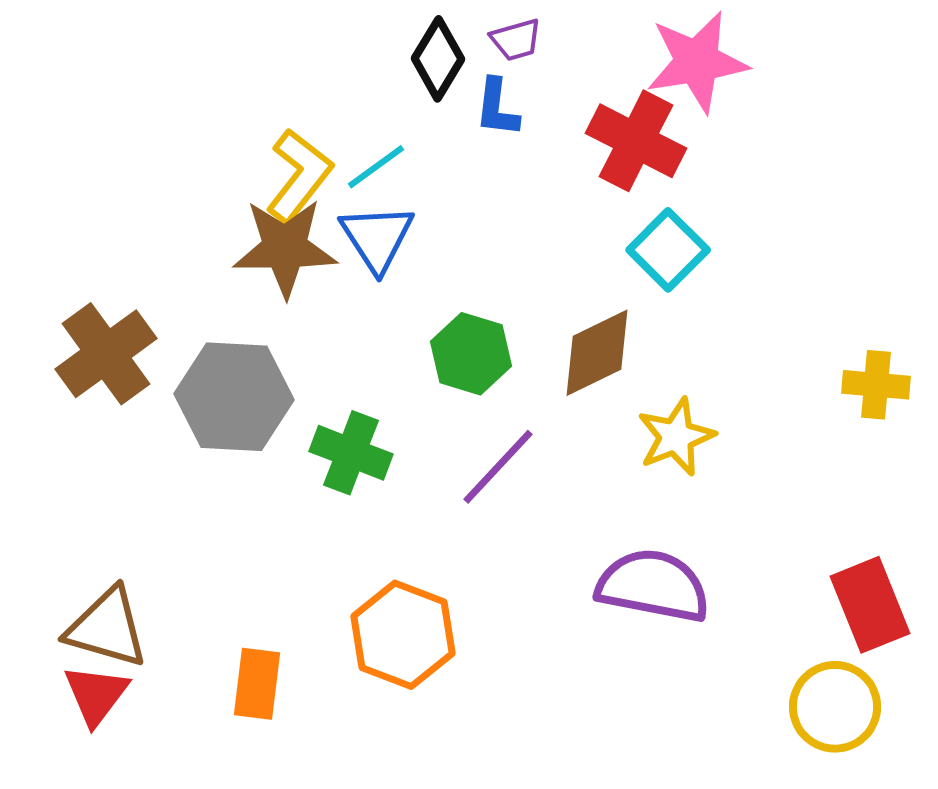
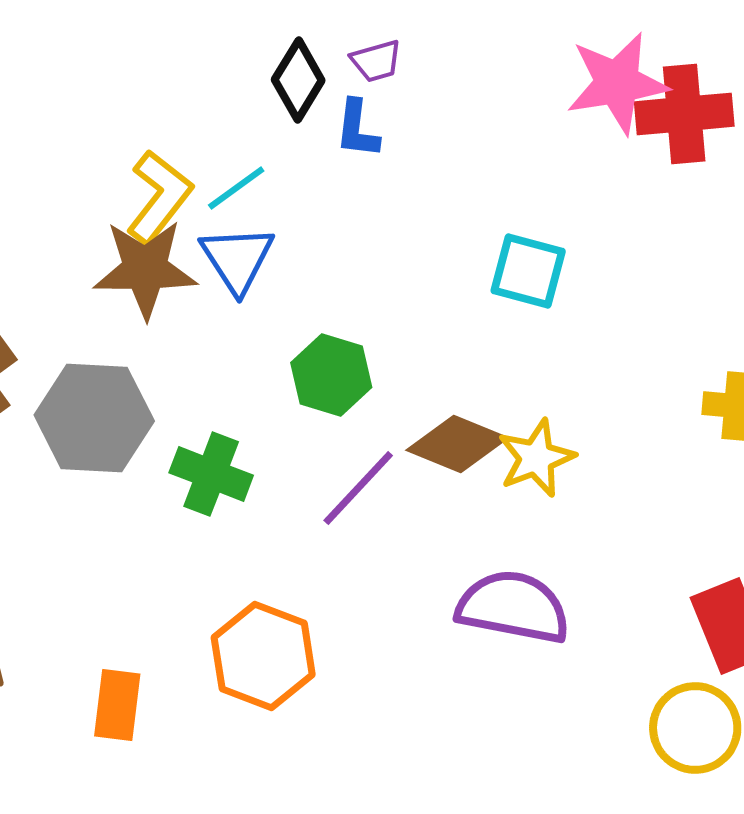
pink star: (697, 62) -> (617, 83), moved
red cross: (636, 141) -> (684, 114), moved, turned -32
cyan square: (668, 250) -> (528, 271), turned -30
brown diamond: (597, 353) -> (457, 444), moved, turned 48

